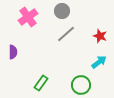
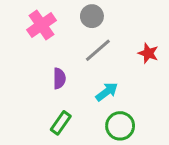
purple semicircle: (13, 52) -> (59, 78), moved
cyan arrow: (99, 62) -> (107, 92), moved

